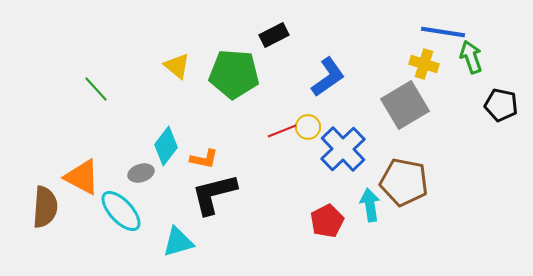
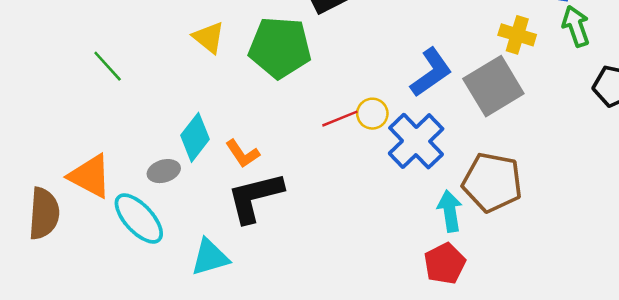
blue L-shape: (328, 77) -> (431, 72), moved
orange L-shape: (204, 159) -> (242, 154), turned 44
red pentagon: (327, 221) -> (445, 263), moved

